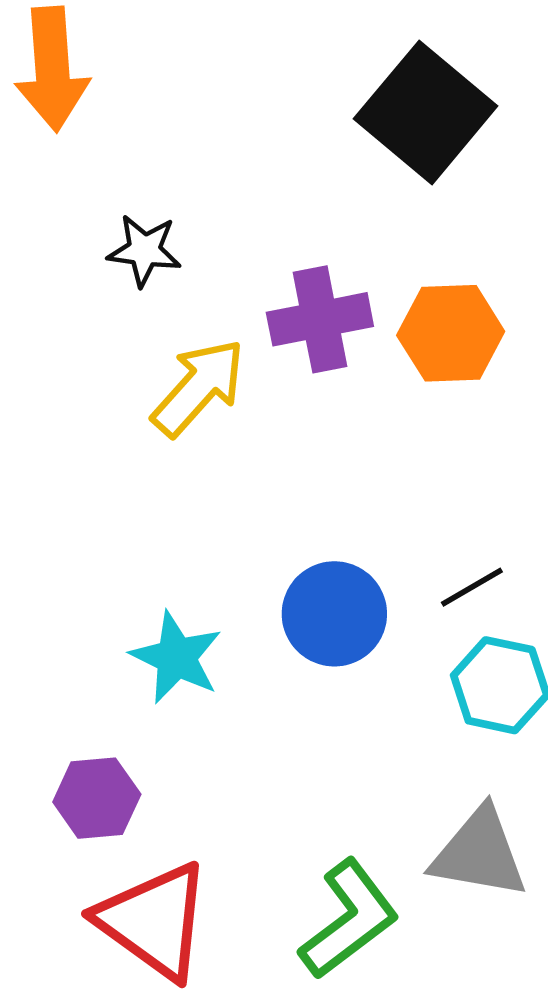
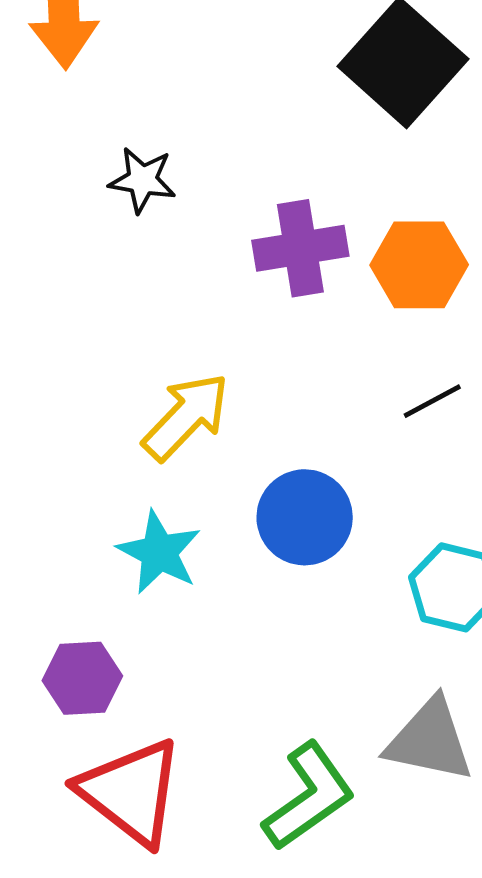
yellow arrow: (199, 387) -> (186, 417), moved
black line: (472, 587) -> (432, 401), moved

